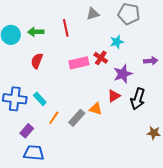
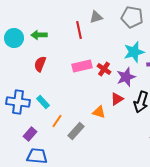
red line: (66, 28) -> (79, 30), moved
cyan star: (117, 42) -> (134, 52), moved, size x1.5
red cross: (101, 58) -> (104, 69), moved
gray rectangle: (77, 118) -> (76, 131), moved

